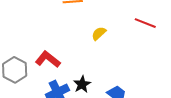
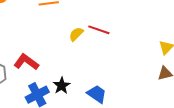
red line: (145, 23) -> (99, 30), moved

